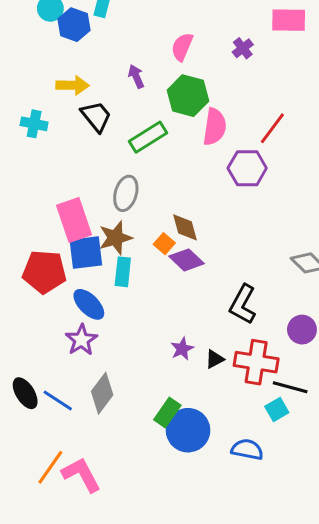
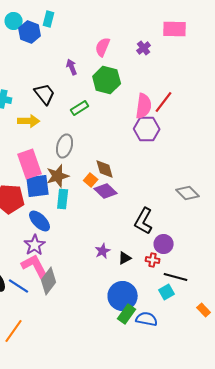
yellow arrow: (73, 85) -> (29, 121), moved
pink semicircle: (215, 127) -> (144, 106), moved
green rectangle: (148, 137) -> (80, 108), size x0.7
purple circle: (302, 330) -> (164, 244), moved
red cross: (256, 362) -> (153, 260), size x0.5
green rectangle: (167, 412) -> (127, 314), moved
blue circle: (188, 430) -> (123, 296), moved
pink L-shape: (81, 475) -> (35, 266), moved

